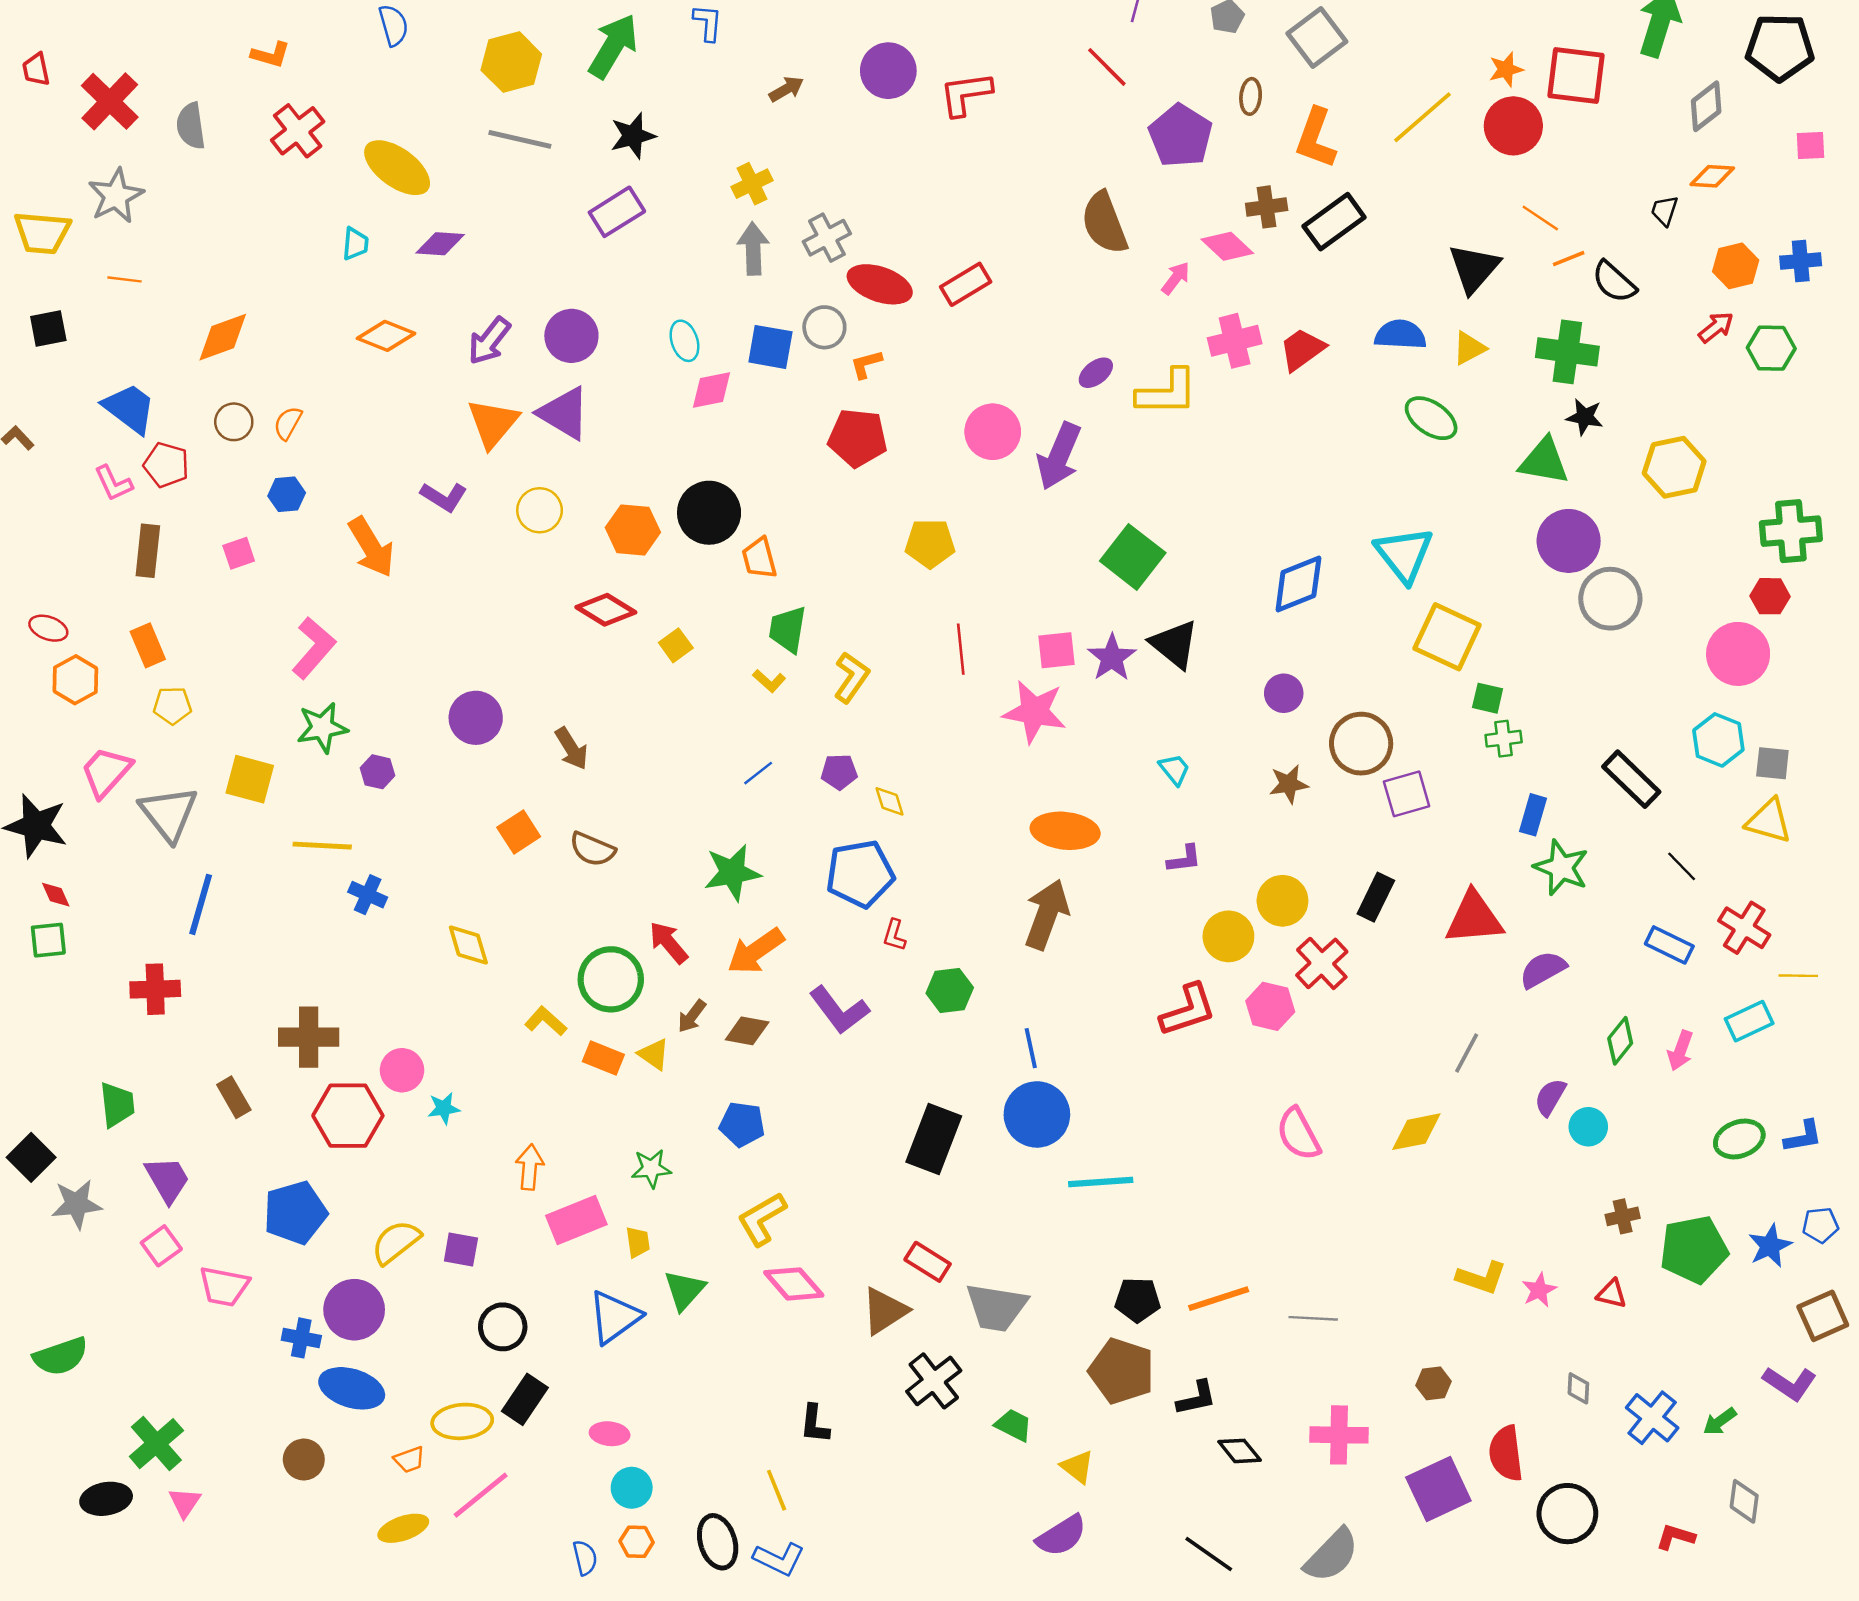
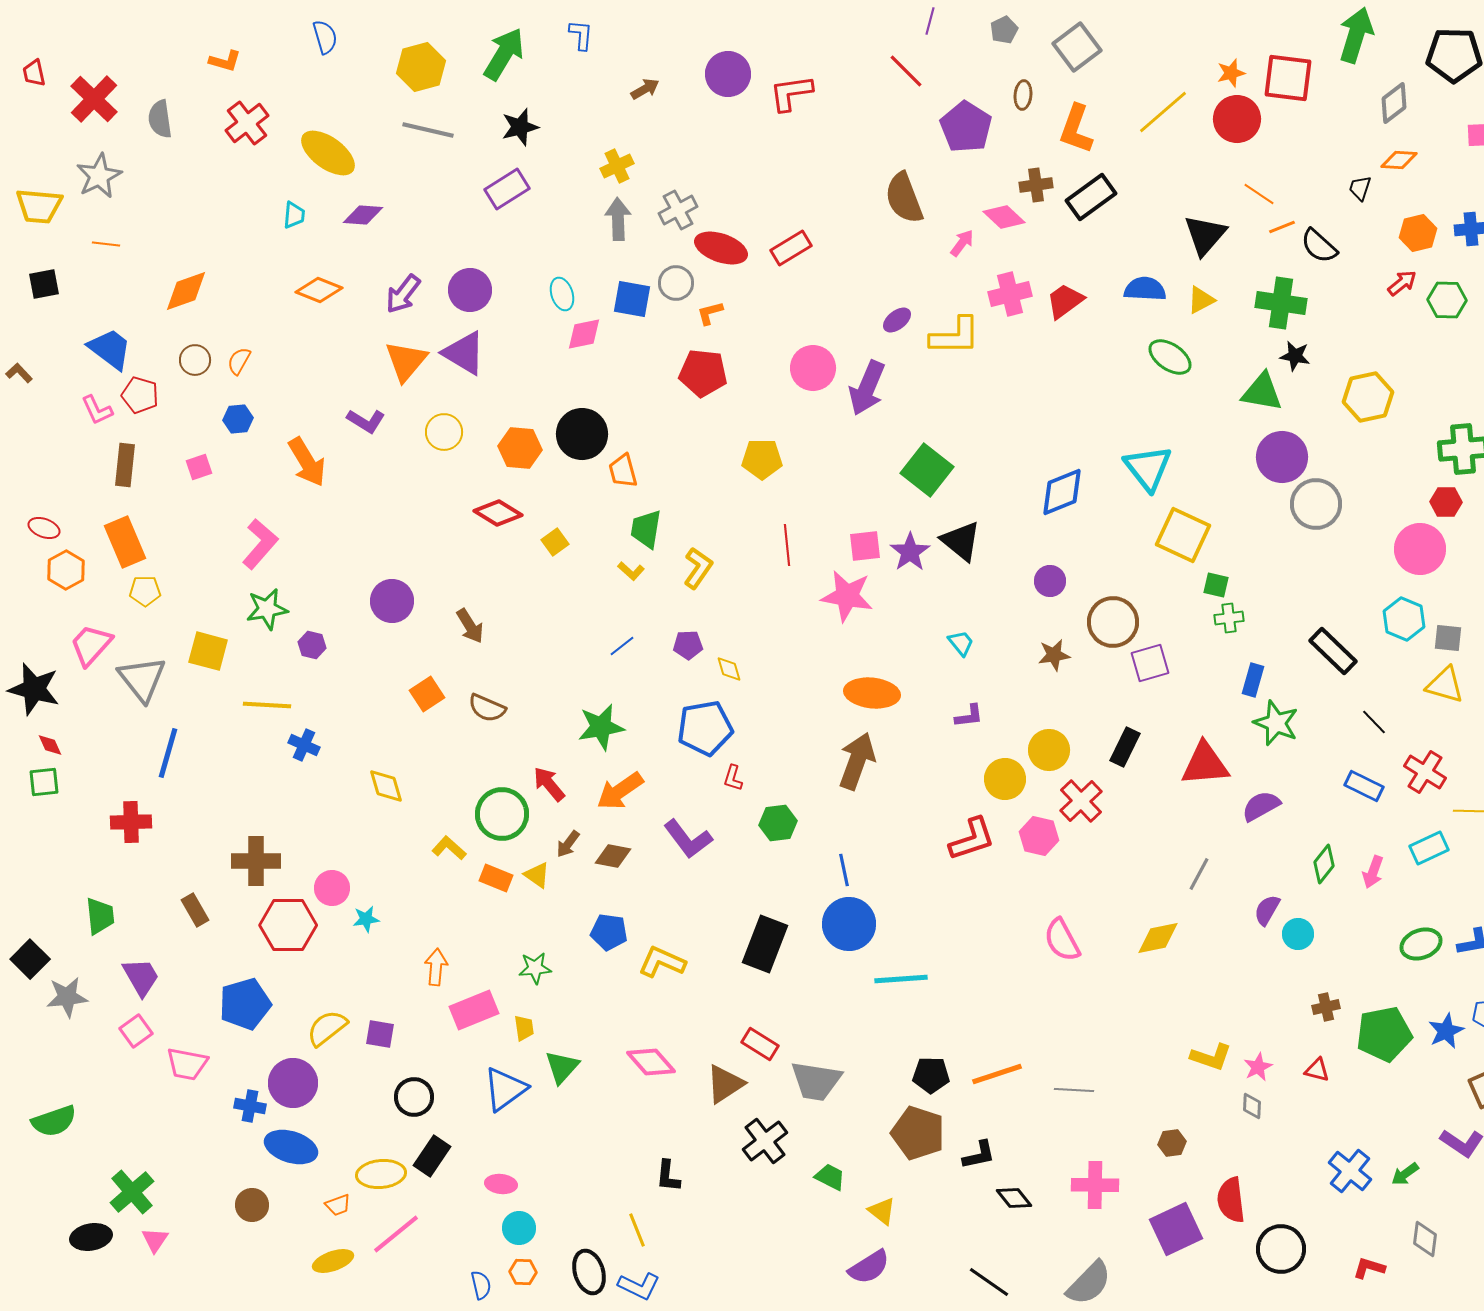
orange rectangle: (148, 645) -> (125, 542), size x1.4
yellow L-shape: (762, 1219) -> (662, 962), moved, turned 54
gray diamond: (1578, 1388) -> (1252, 1106), moved

